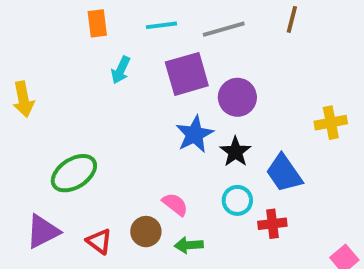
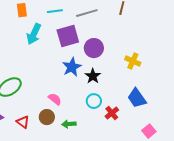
cyan arrow: (121, 70) -> (34, 34), size x1.5
yellow cross: (331, 123) -> (133, 61), moved, turned 35
blue trapezoid: (284, 173) -> (137, 98), moved
pink semicircle: (175, 204) -> (55, 99), moved
red cross: (272, 224) -> (112, 113), turned -32

